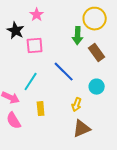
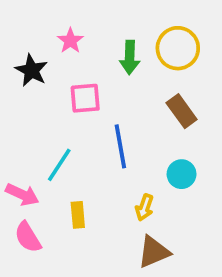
green arrow: (78, 36) -> (130, 57), moved
pink square: (35, 46) -> (85, 98), moved
blue line: (64, 72) -> (120, 146), turned 35

